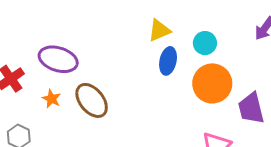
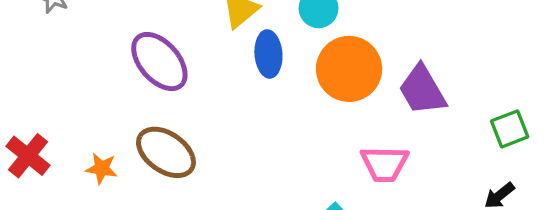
purple ellipse: (58, 59) -> (159, 62), moved, turned 48

